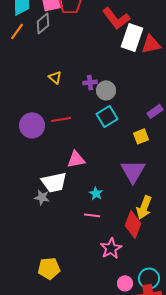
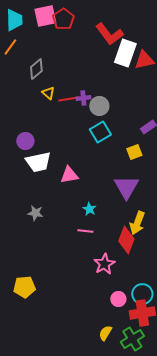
gray diamond: (43, 23) -> (36, 69), moved
red line: (61, 119) -> (68, 99), moved
purple circle: (32, 125) -> (25, 141), size x0.7
white trapezoid: (54, 182) -> (38, 162), moved
yellow pentagon: (49, 268) -> (24, 287), moved

